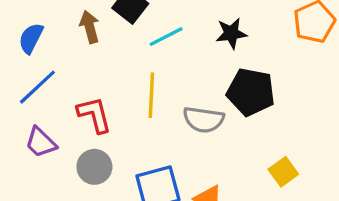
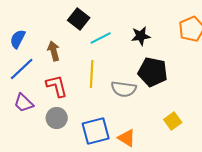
brown arrow: (90, 27) -> (54, 51), moved

